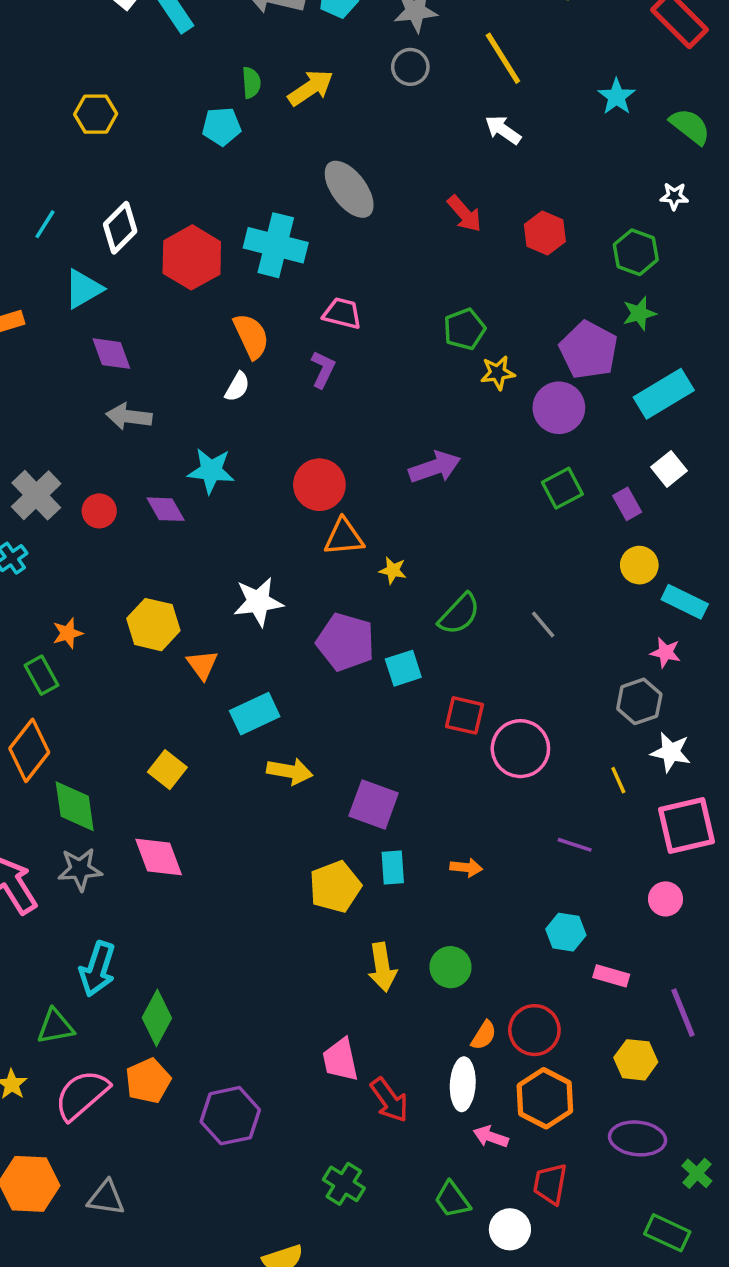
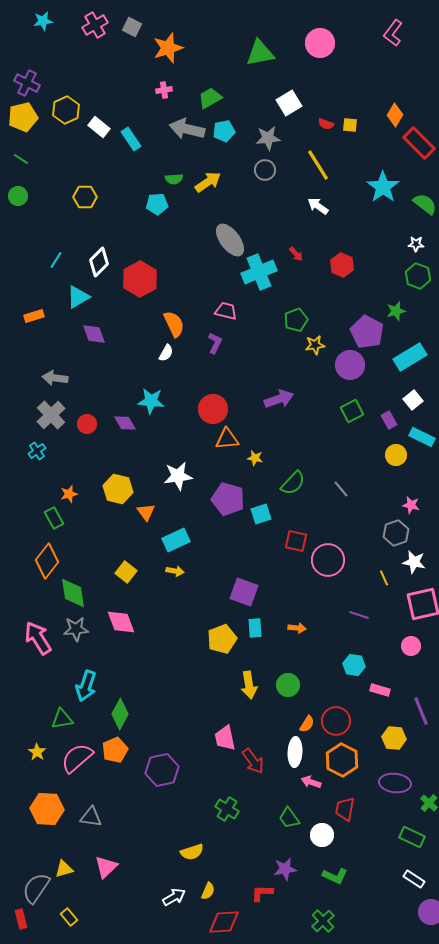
green semicircle: (251, 83) -> (174, 179), turned 90
cyan star: (617, 97) -> (383, 187), size x1.5
red arrow: (464, 214) -> (296, 254), size x0.7
cyan cross: (276, 245) -> (259, 272), moved, turned -36
green hexagon: (636, 252) -> (418, 276), moved
gray arrow: (129, 417) -> (55, 378), moved
cyan rectangle: (685, 602) -> (422, 437), moved
yellow arrow: (290, 771) -> (175, 571), moved, size x0.7

